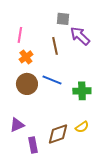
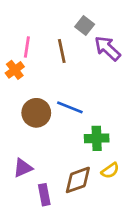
gray square: (63, 19) -> (85, 26), turned 32
brown line: (55, 46) -> (62, 51), moved
orange cross: (26, 57) -> (15, 70), moved
green cross: (82, 91) -> (97, 138), moved

